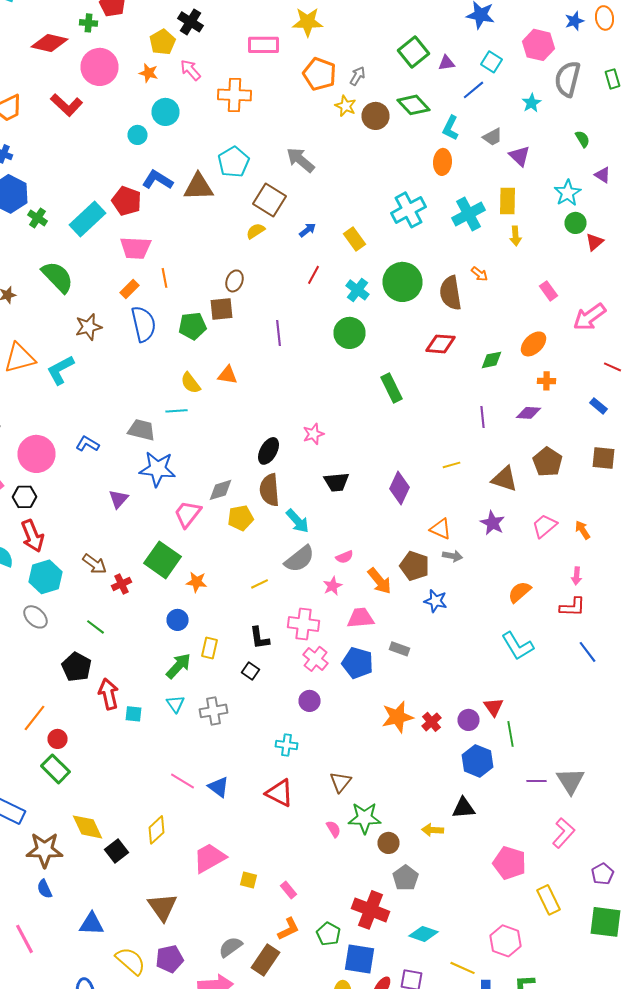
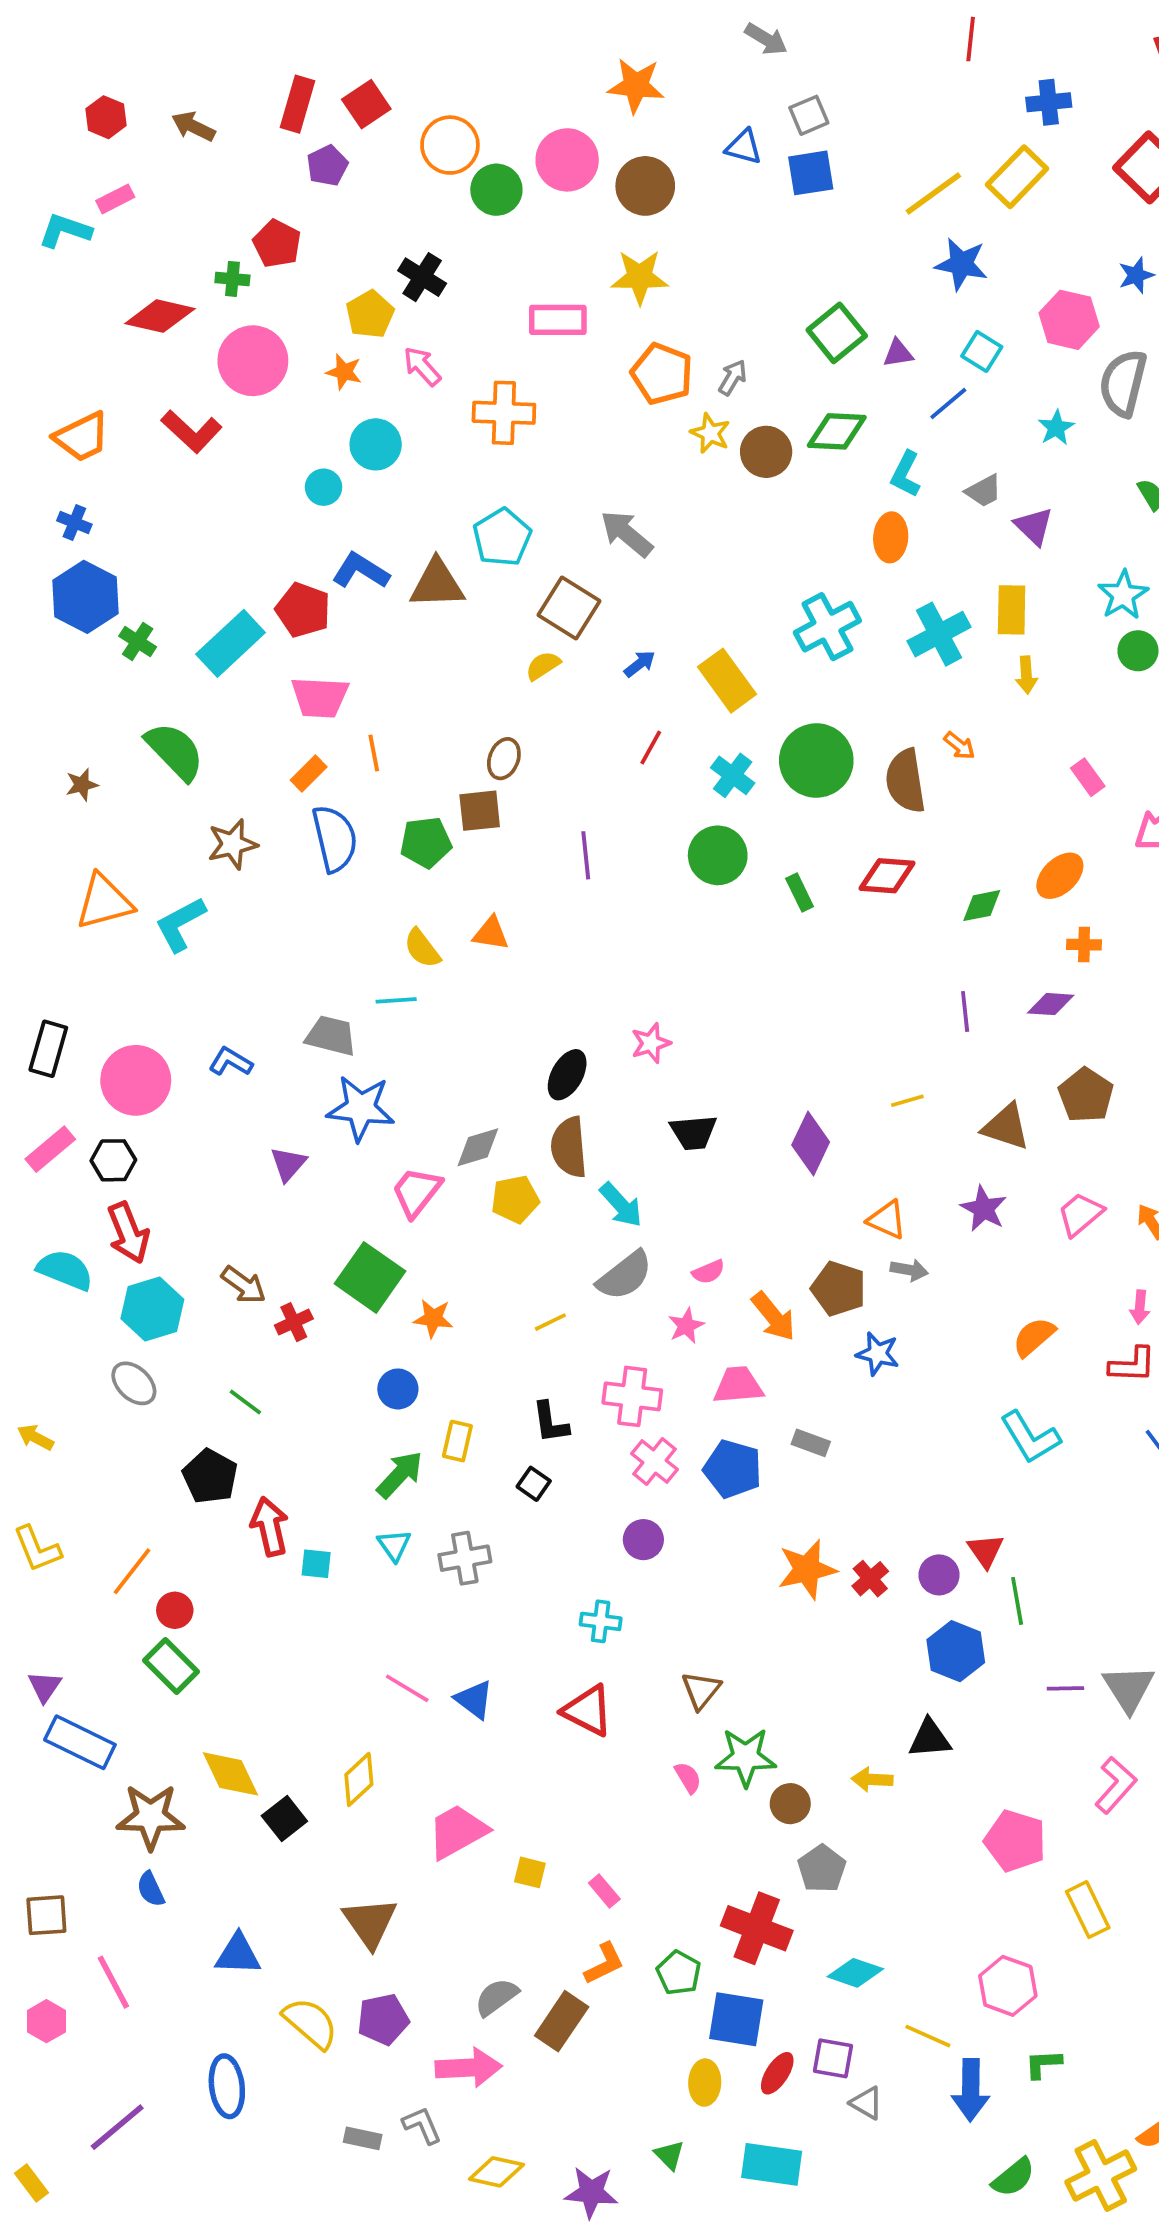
green diamond: (414, 105) -> (837, 431), turned -44
yellow rectangle: (354, 239) -> (727, 681), size x1.4
green rectangle: (392, 388) -> (800, 893), moved, size x0.7

